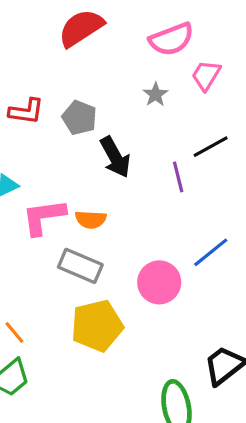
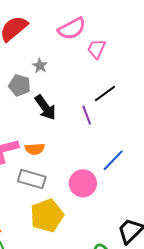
gray star: (155, 94) -> (40, 66), moved

